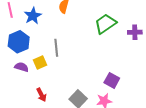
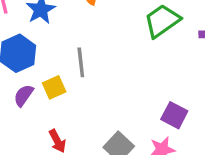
purple semicircle: (22, 67) -> (24, 95), turned -72

